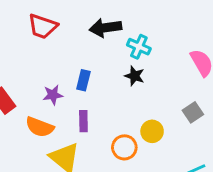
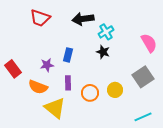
cyan cross: (139, 47) -> (106, 32), turned 35
gray square: (193, 112) -> (143, 77), size x1.5
orange circle: (124, 147) -> (90, 93), moved

